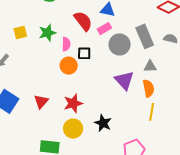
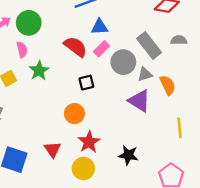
pink semicircle: (66, 44) -> (22, 50), moved
orange circle: (69, 66) -> (74, 114), moved
gray triangle: (150, 66) -> (145, 74), moved
orange semicircle: (148, 88) -> (168, 85), moved
yellow circle: (73, 129) -> (83, 169), moved

